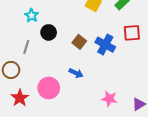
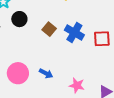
red square: (132, 33) -> (102, 39), moved
blue arrow: (76, 73) -> (46, 73), moved

